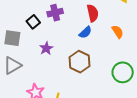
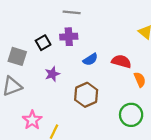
red semicircle: (93, 13) -> (121, 61), moved, turned -72
blue semicircle: (85, 32) -> (90, 59), moved
orange semicircle: (118, 32) -> (140, 80), moved

